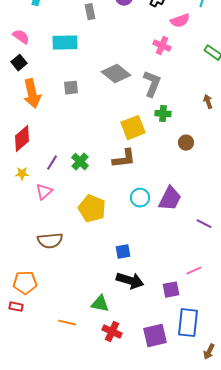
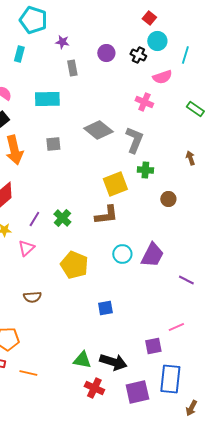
brown semicircle: (50, 241) -> (32, 297), size x0.7
black arrow: (130, 281) -> (113, 362), moved
orange line: (67, 323) -> (28, 373), moved

